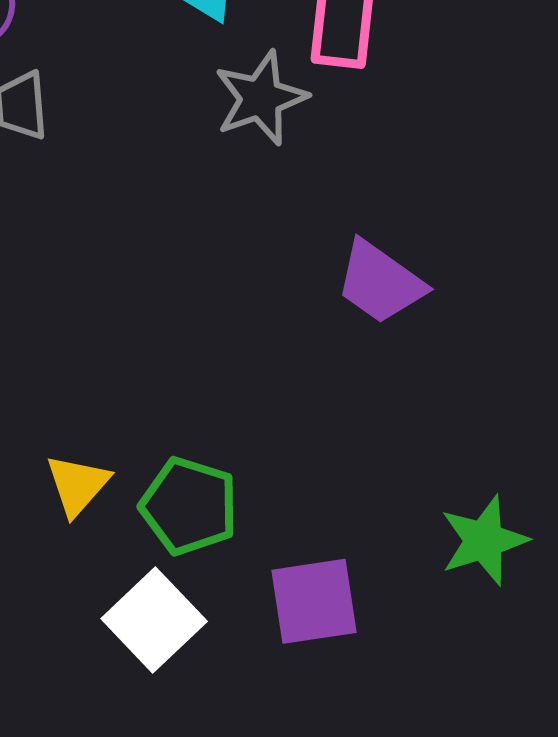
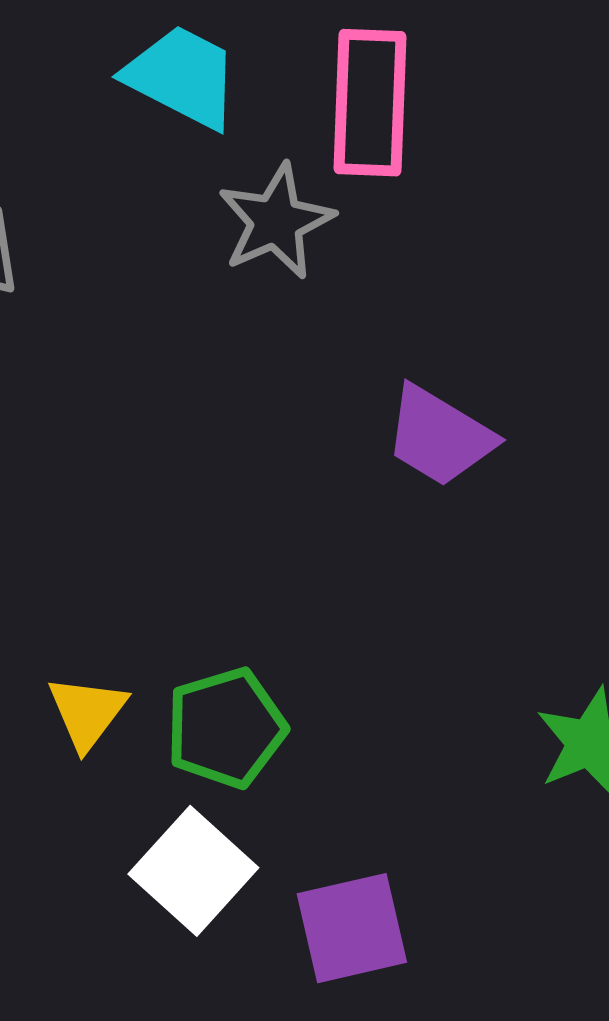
green pentagon: (189, 506) -> (226, 728), turned -30
purple square: (314, 601) -> (352, 928), moved

